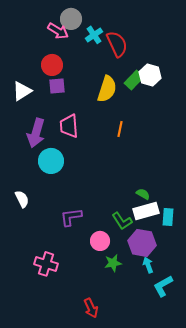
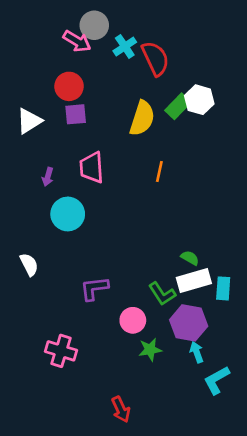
purple arrow: (36, 133) -> (48, 177), size x0.5

